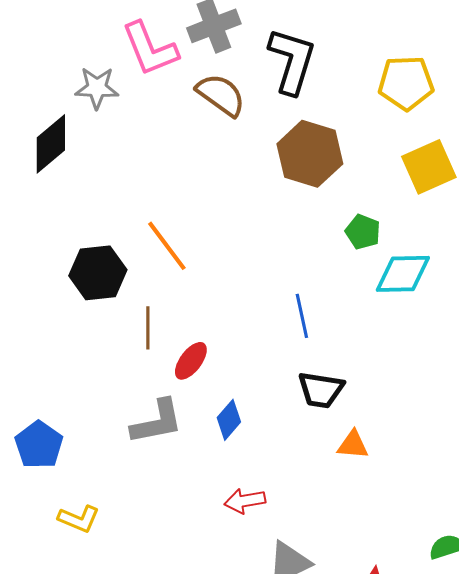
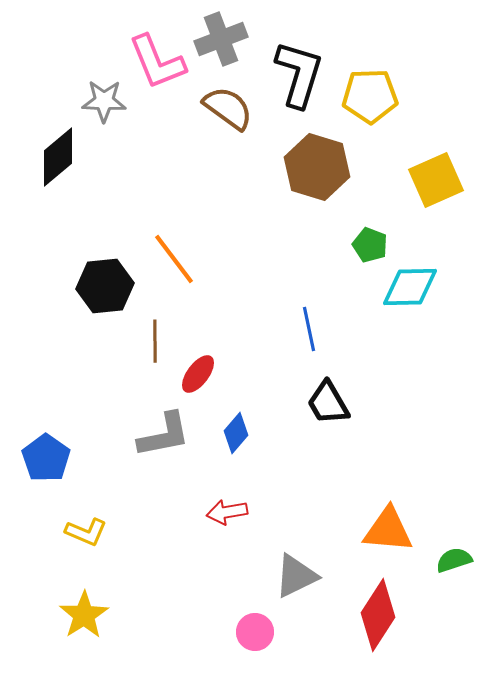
yellow pentagon: (406, 83) -> (370, 96), moved
black trapezoid: (321, 390) -> (328, 403), turned 51
orange triangle: (353, 445) -> (388, 530), moved, size x1.6
red arrow: (245, 501) -> (227, 512), moved

